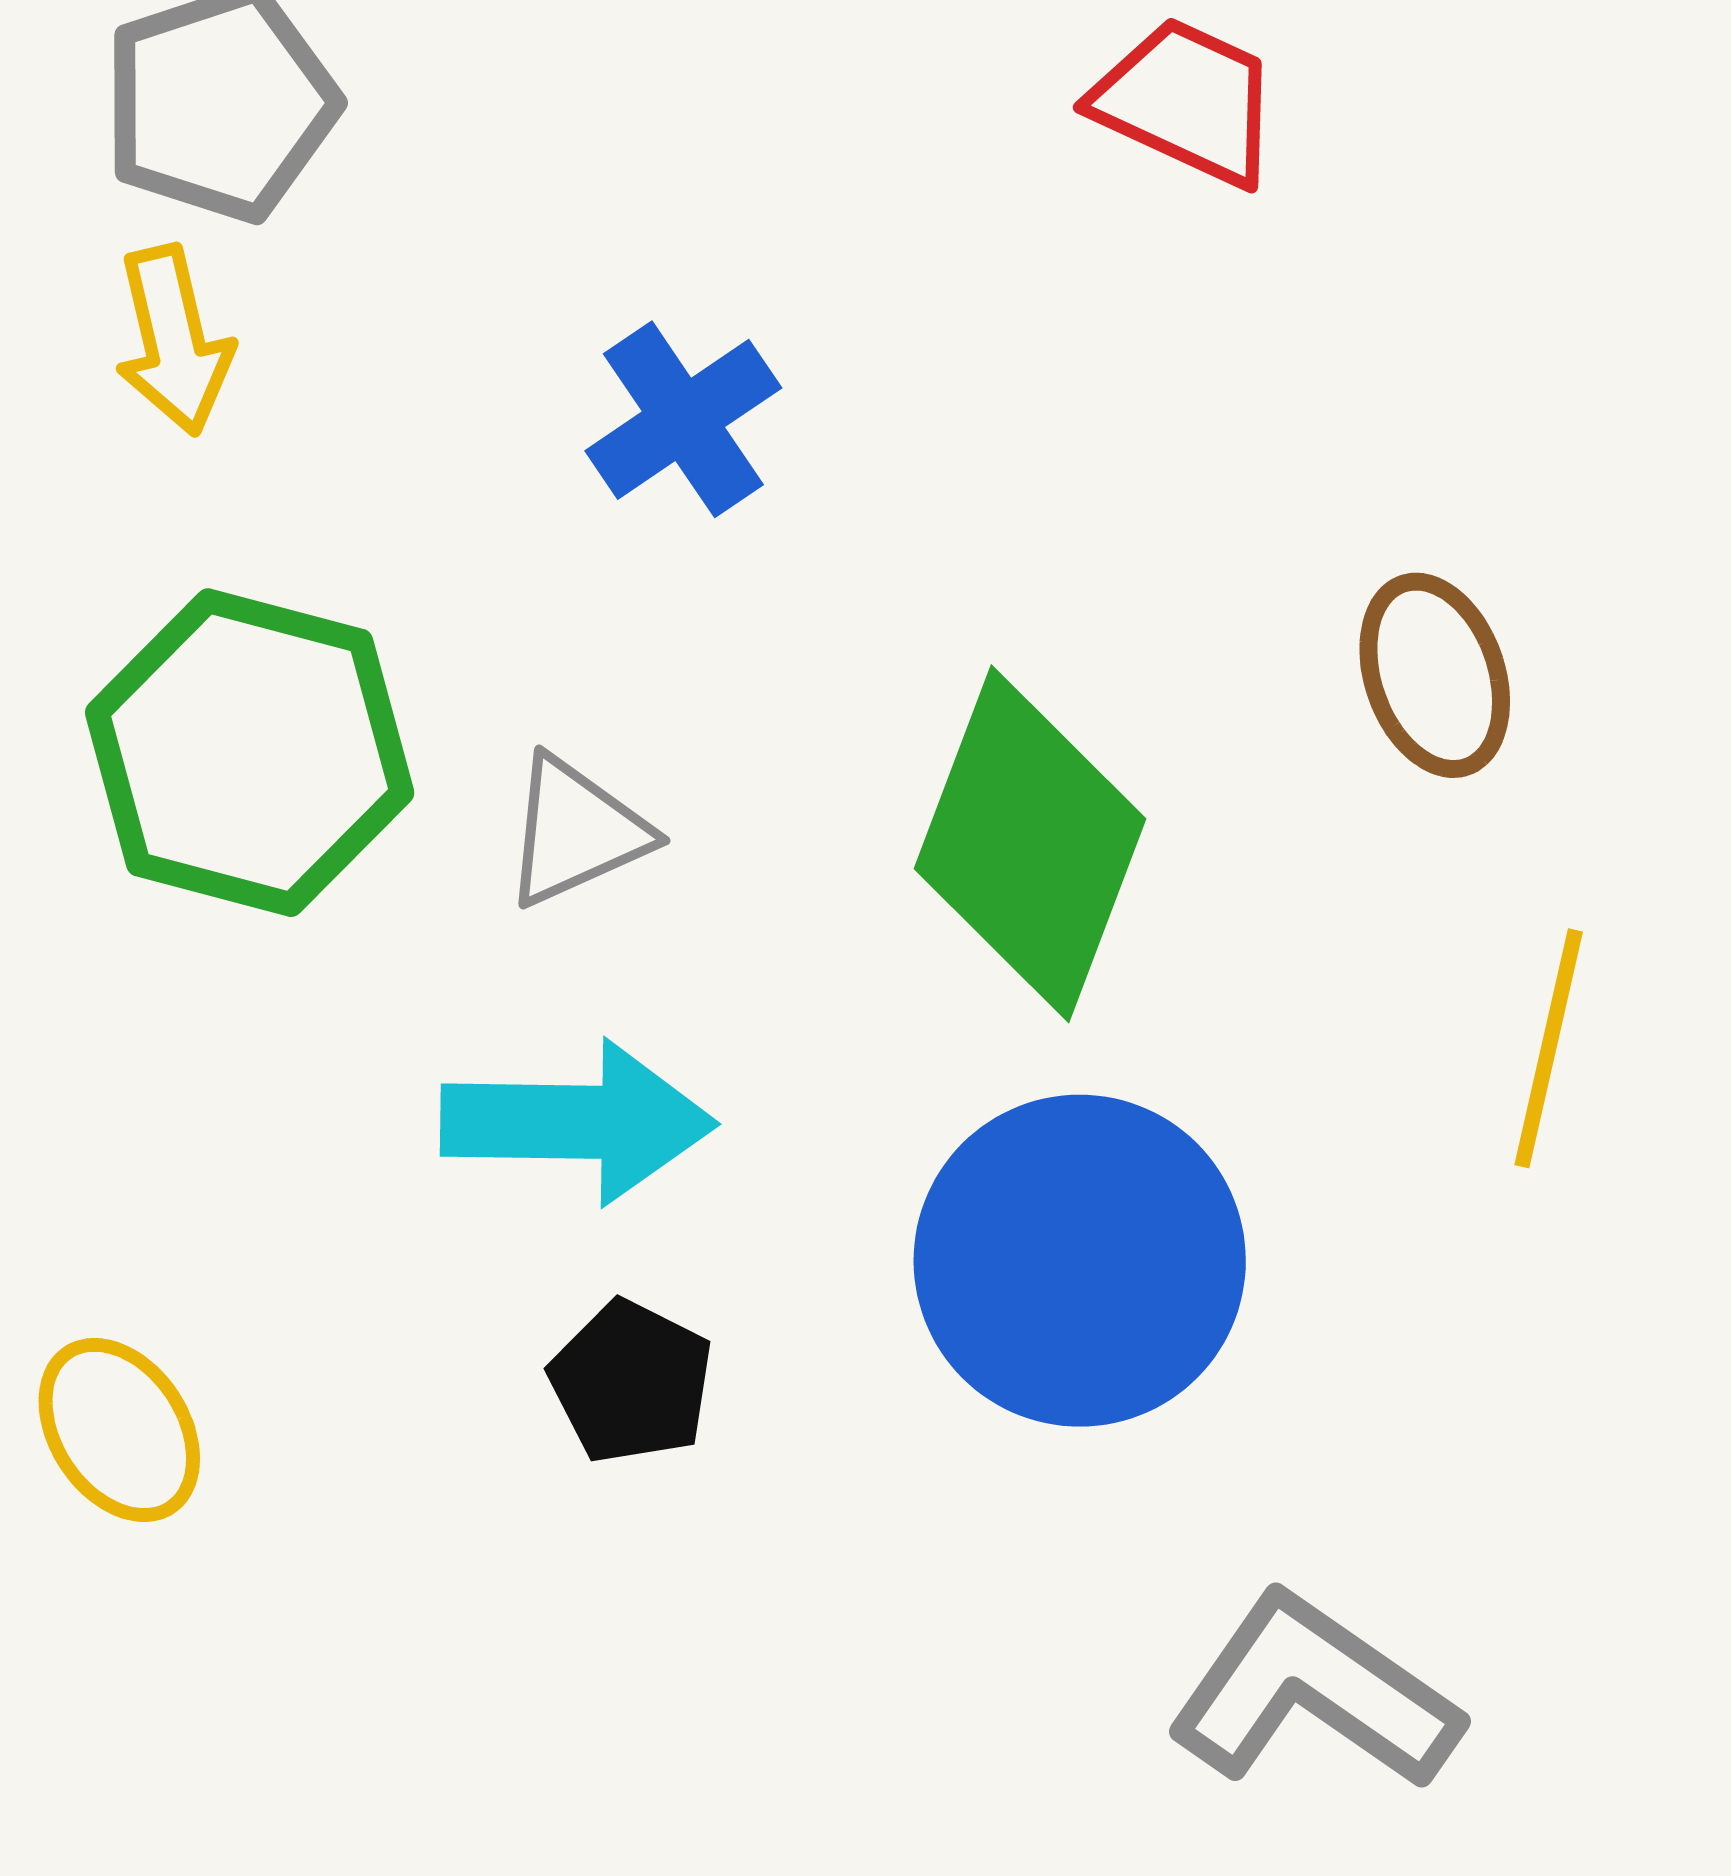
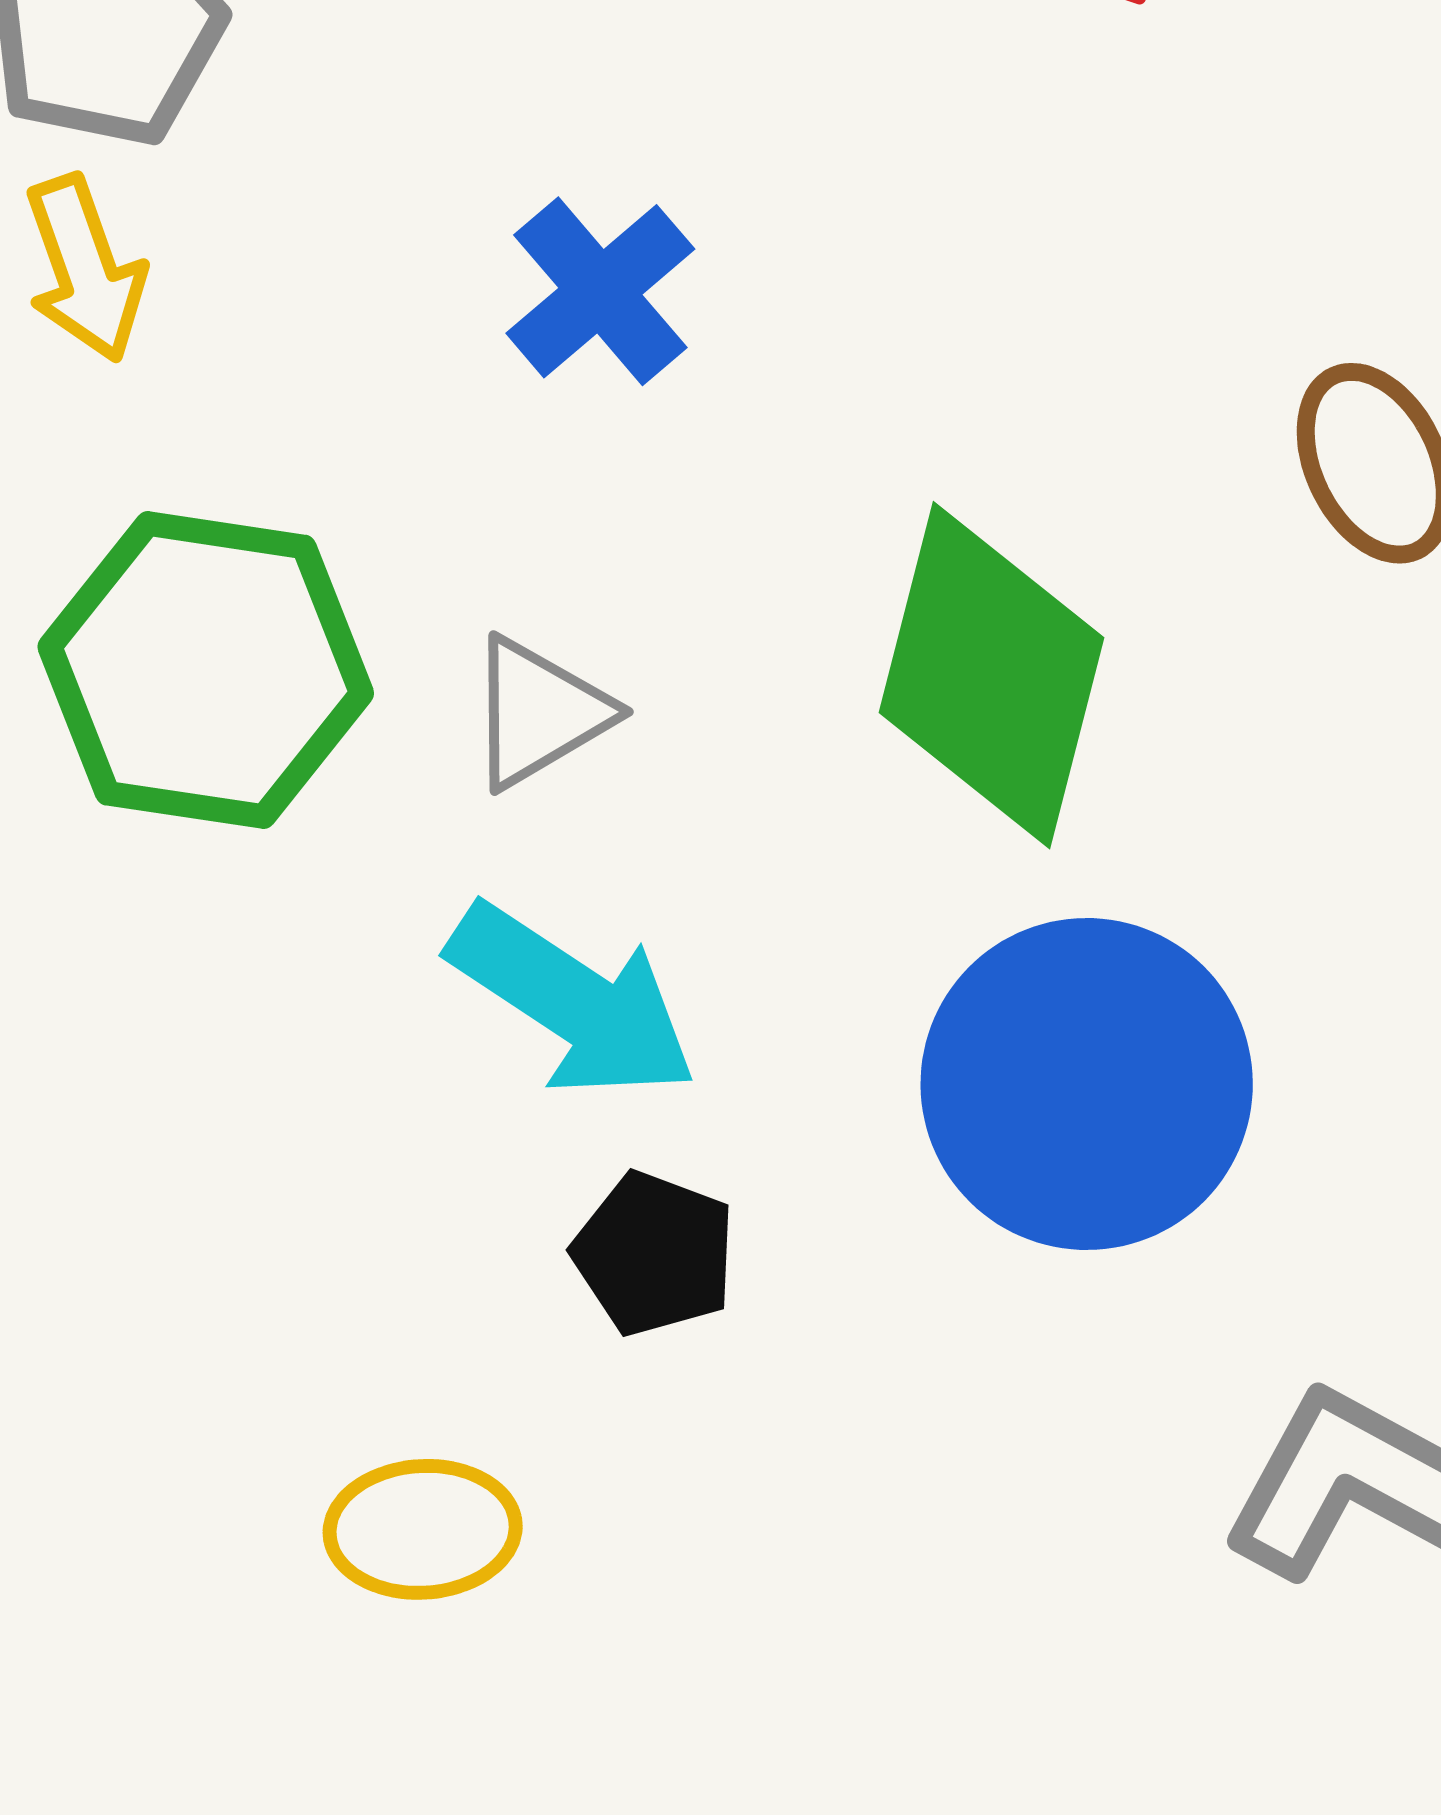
cyan arrow: (578, 1122) -> (573, 1001), turned 39
yellow ellipse: (119, 1430) -> (423, 1529), moved, turned -54

